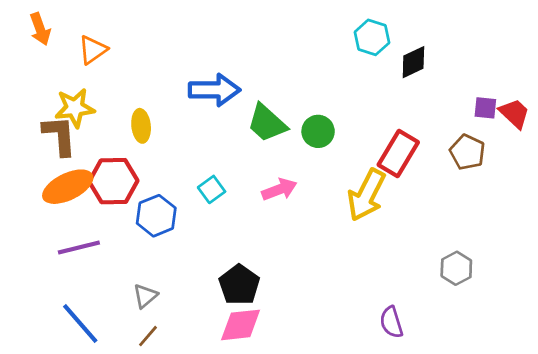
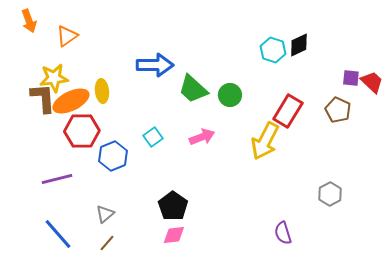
cyan hexagon: (372, 37) -> (273, 50), moved
orange ellipse: (68, 187) -> (71, 101), moved
pink diamond: (241, 325) -> (174, 235), size x0.7

